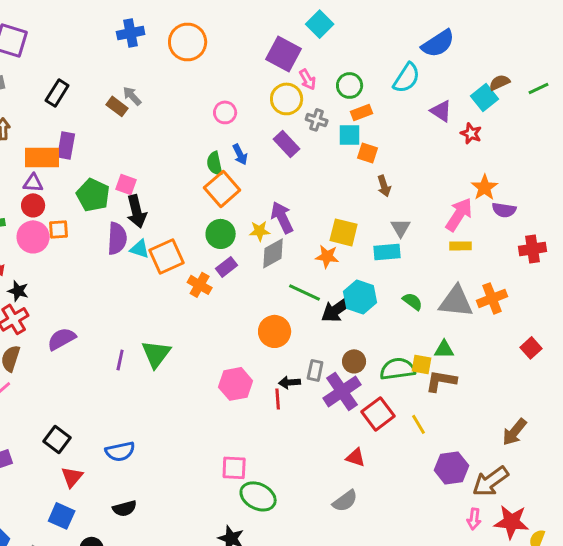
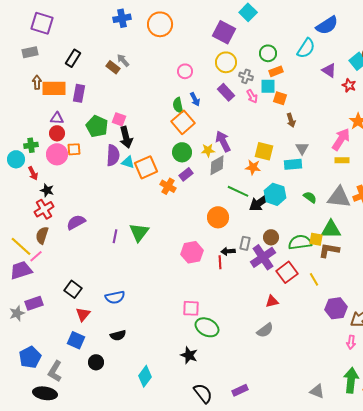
pink arrow: (308, 79) -> (252, 96), moved
orange rectangle: (42, 157) -> (54, 88), moved
green triangle: (444, 349) -> (331, 229), size x1.5
red triangle: (356, 457) -> (272, 301), turned -32

